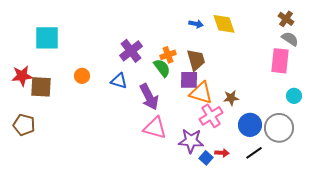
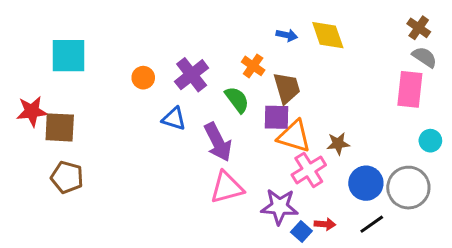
orange cross: (168, 55) -> (253, 66), moved, turned -35
orange circle: (82, 76) -> (143, 78), moved
brown pentagon: (24, 125) -> (67, 177), moved
pink triangle: (155, 128) -> (227, 188), turned -30

